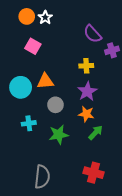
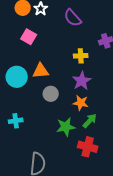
purple semicircle: (92, 34) -> (73, 18), moved
cyan cross: (29, 123) -> (16, 121), moved
green star: (59, 135) -> (66, 127), moved
red cross: (93, 173) -> (88, 147), moved

